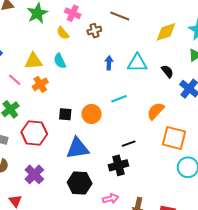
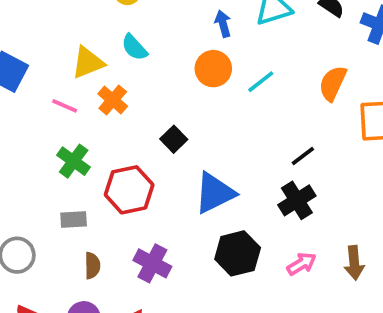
black square: (65, 114) -> (174, 139), turned -32
orange circle: (92, 114) -> (213, 69), moved

